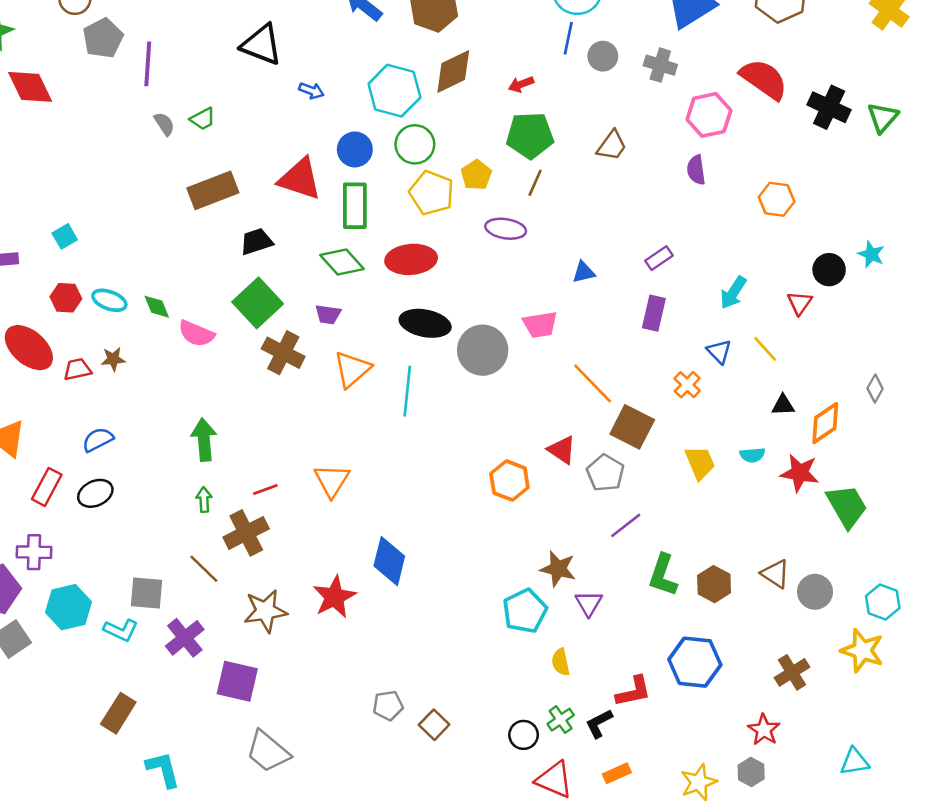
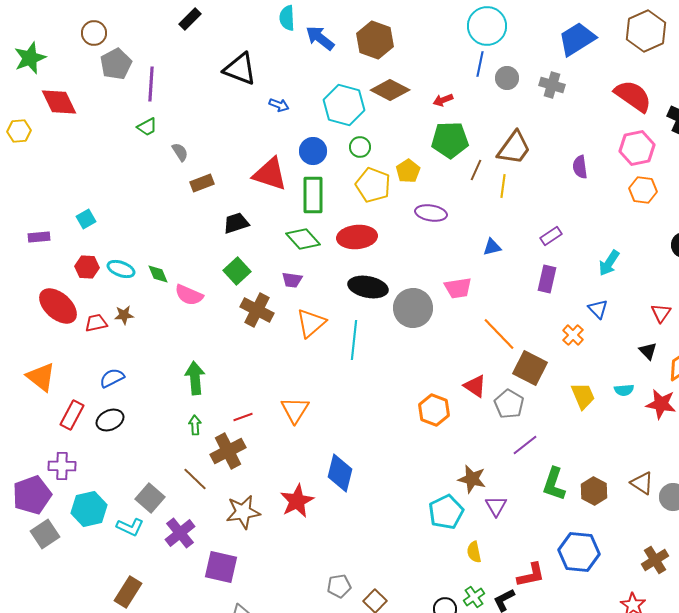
brown diamond: (453, 71) -> (390, 90), turned 54
pink hexagon: (709, 115) -> (637, 148), moved
green trapezoid: (203, 119) -> (147, 127), moved
gray semicircle: (164, 124) -> (180, 152), moved
green circle: (415, 144) -> (360, 147), size x0.7
brown trapezoid: (612, 146) -> (514, 148), size x1.4
brown line: (535, 183) -> (476, 170), moved
brown rectangle: (213, 190) -> (202, 183), size x0.6
green square: (258, 303) -> (237, 271), size x0.7
red triangle: (800, 303) -> (661, 313), moved
yellow line: (765, 349) -> (503, 186), moved, turned 50
black triangle: (783, 405) -> (648, 351), turned 48
gray square: (146, 593) -> (150, 498), turned 36

